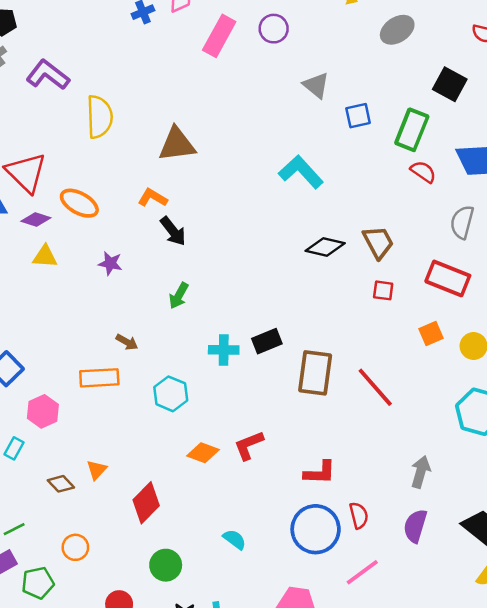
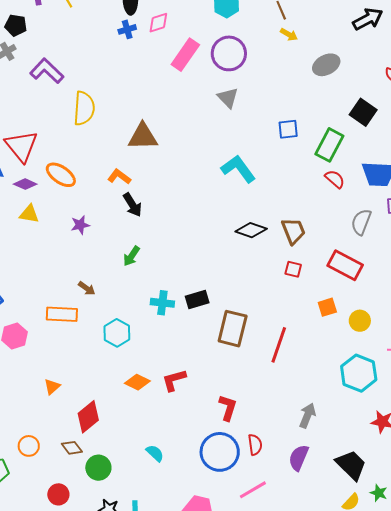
purple circle: (274, 29) -> (229, 53), size x1.5
gray triangle: (316, 85) -> (228, 98), moved
purple star: (110, 263) -> (80, 225), turned -30
red line: (375, 387) -> (279, 345), turned 54
red L-shape: (320, 473) -> (228, 408), turned -80
brown diamond: (61, 484) -> (72, 448), moved

